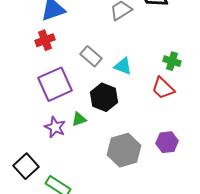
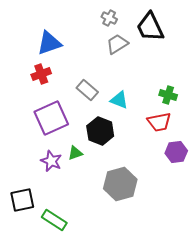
red trapezoid: (163, 88) -> (159, 122), turned -55
purple hexagon: (167, 142) -> (176, 152), moved
black square: (26, 166) -> (22, 200), turned 30

